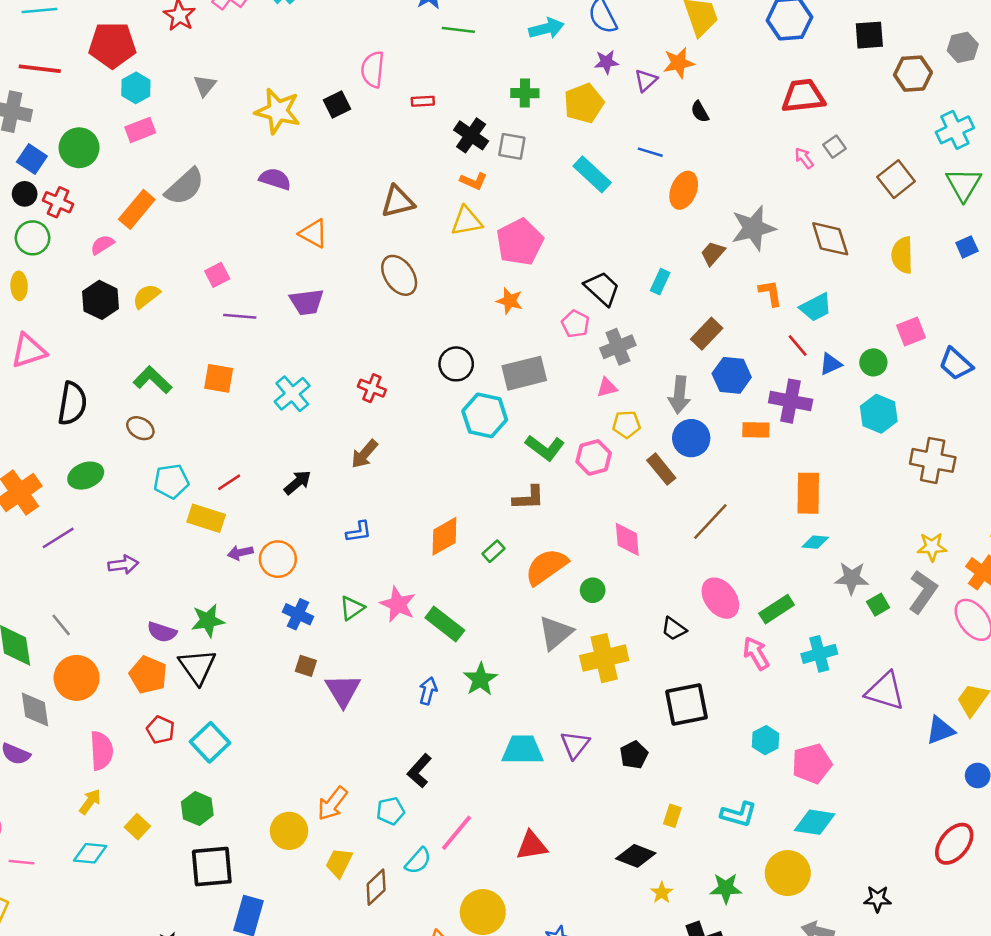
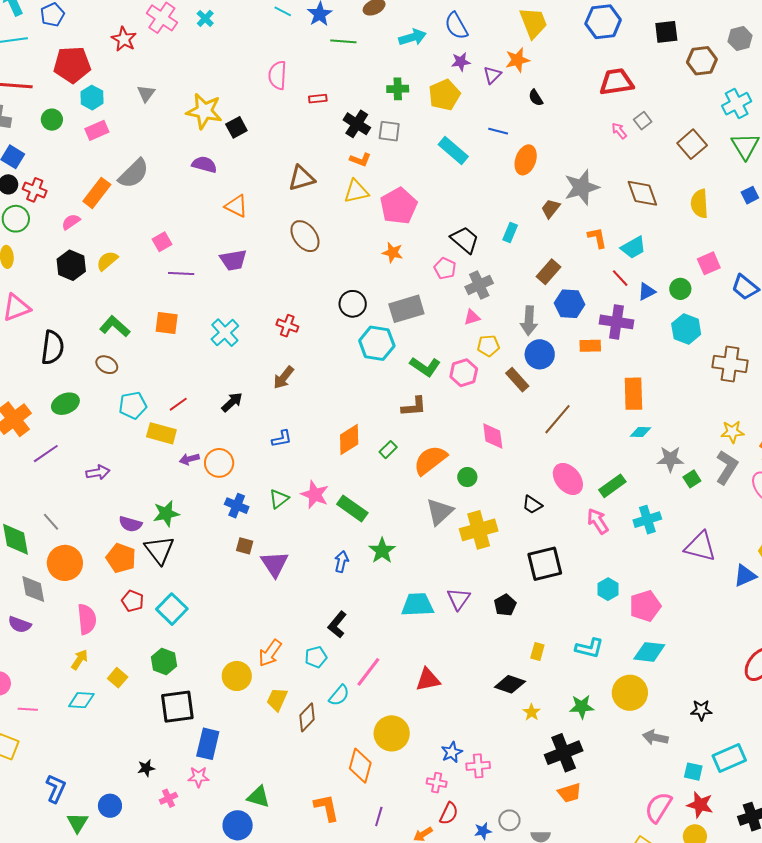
black square: (337, 105) -> (236, 127), moved
green circle: (79, 148) -> (52, 120), moved, size x0.7

